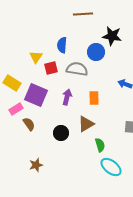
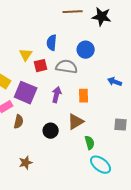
black star: (112, 36) -> (102, 17), moved
brown semicircle: (29, 124) -> (19, 122), turned 48

